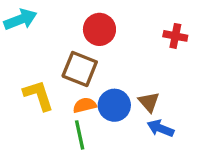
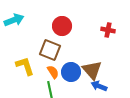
brown triangle: (149, 102) -> (92, 70), size x1.5
orange semicircle: (85, 105) -> (53, 72), turned 72

